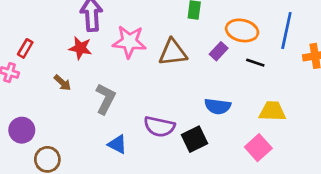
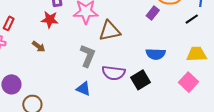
brown triangle: (173, 52) -> (110, 31), moved
black line: (255, 63) -> (192, 19), moved, turned -48
gray L-shape: (105, 99) -> (88, 56), moved

